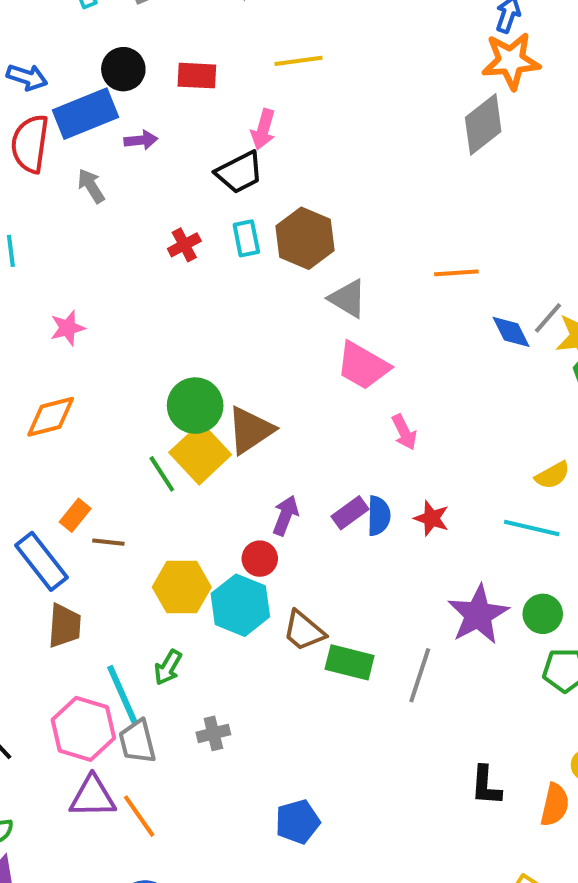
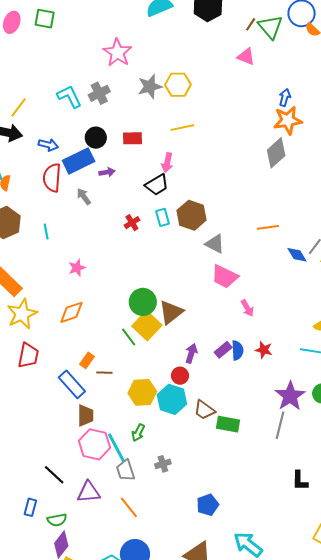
gray line: (420, 675) -> (280, 425), moved
pink hexagon: (83, 729) -> (95, 444), moved
purple triangle: (93, 797) -> (89, 492), moved

